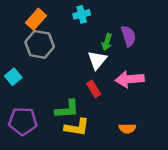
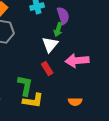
purple semicircle: (128, 36) -> (63, 16), moved
green L-shape: (67, 109) -> (25, 86), turned -75

